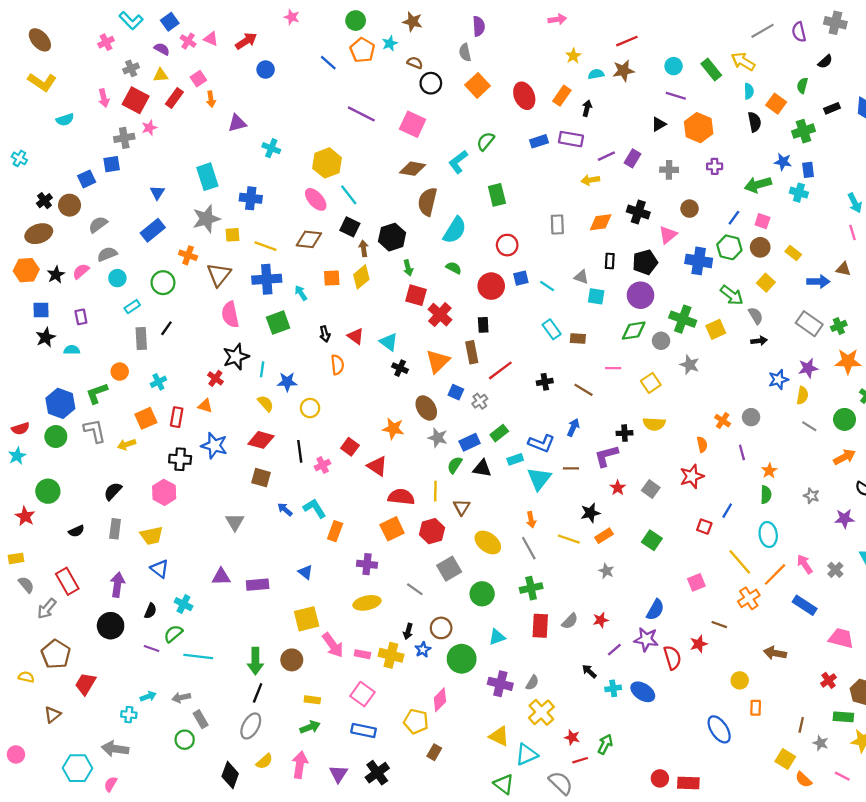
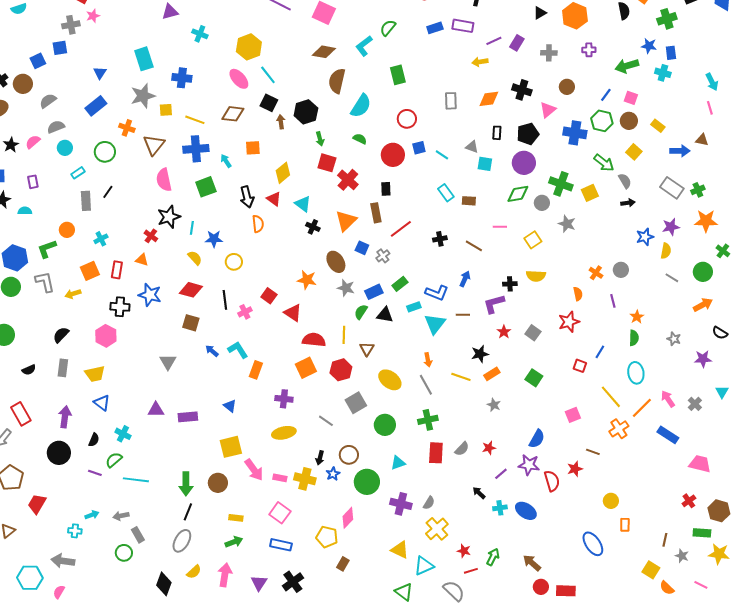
yellow diamond: (361, 277) -> (283, 173), moved
black arrow: (325, 334) -> (247, 197), size x1.5
brown arrow: (775, 653) -> (532, 563), moved, turned 30

